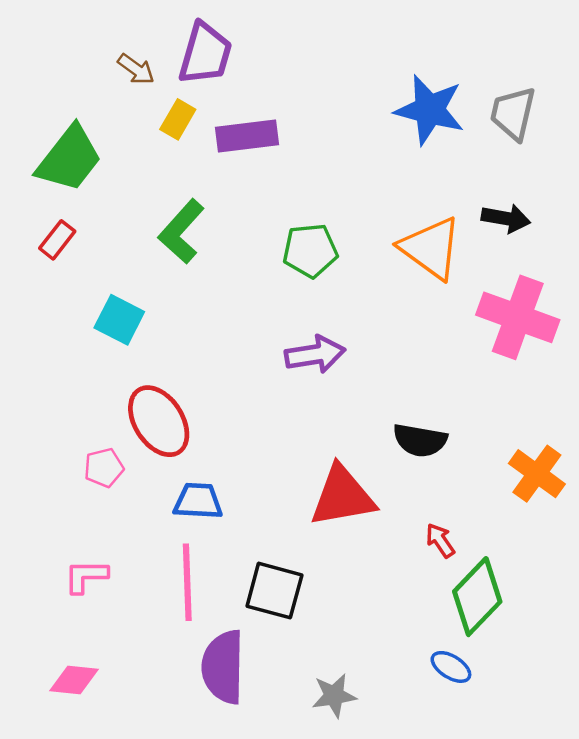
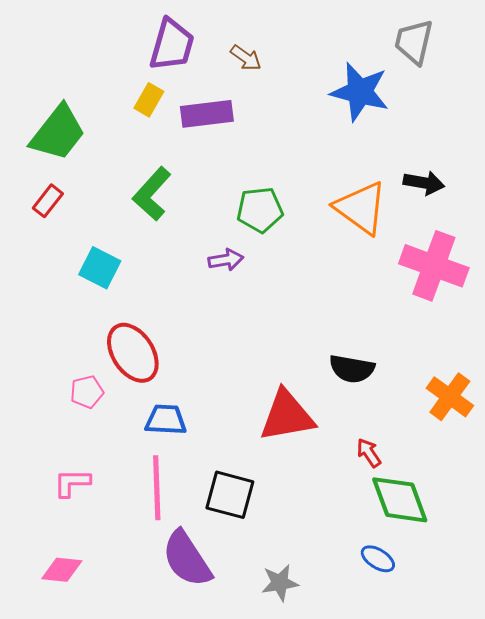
brown arrow: (136, 69) -> (246, 58), moved
gray trapezoid: (513, 113) -> (414, 42), moved
purple arrow: (315, 354) -> (226, 260), moved, size x0.7
green diamond: (477, 597) -> (400, 500), turned -64
purple semicircle: (223, 667) -> (187, 559), turned -34

